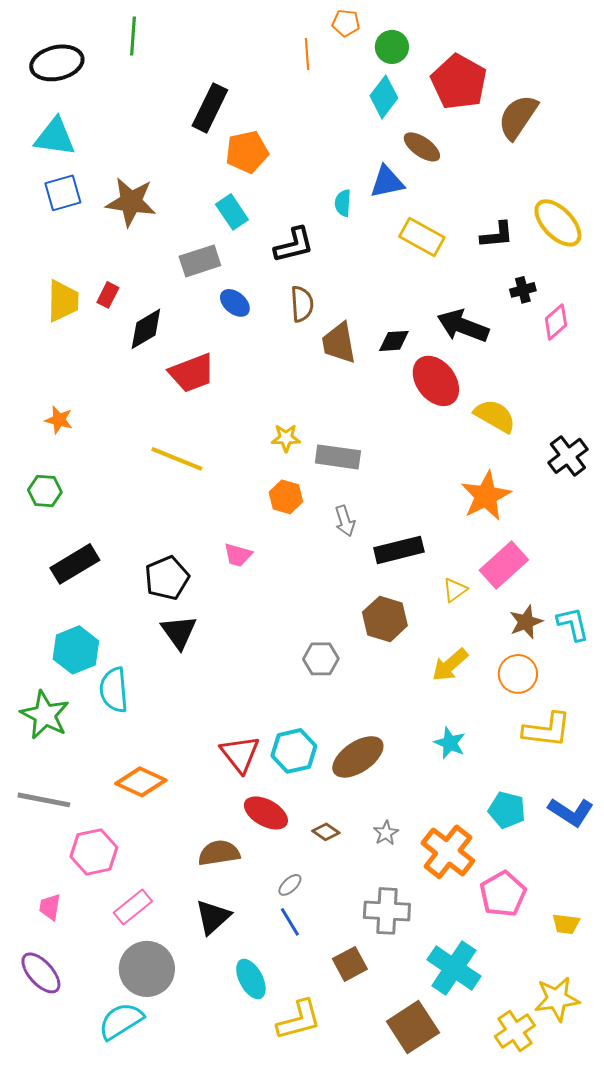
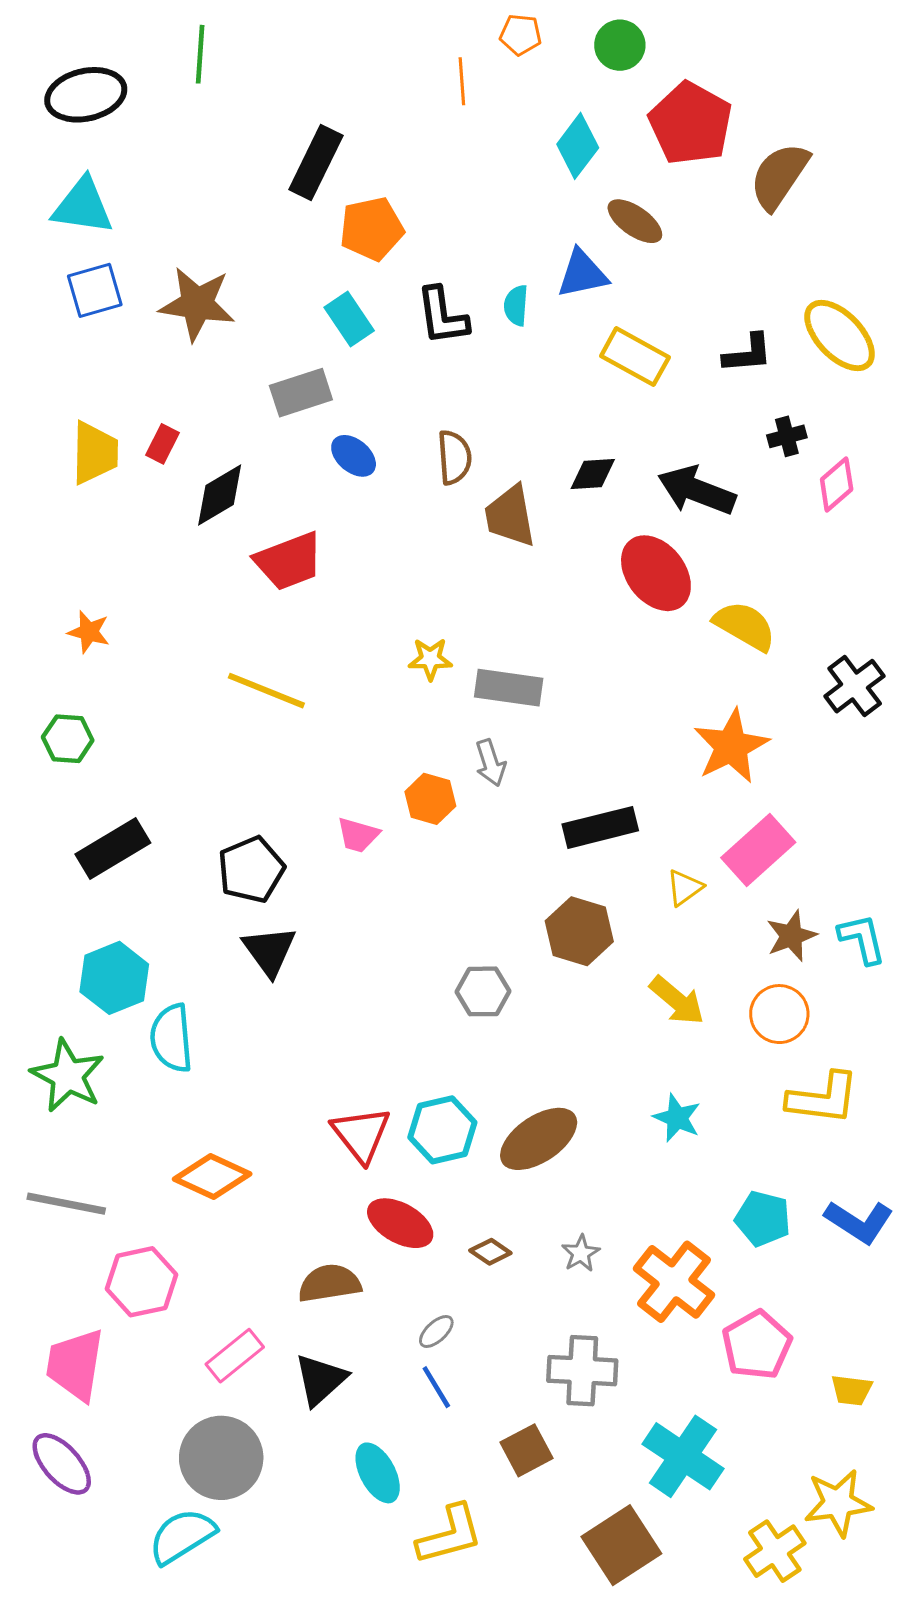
green circle: (392, 47) -> (620, 45), moved
black L-shape: (294, 245) -> (442, 316), moved, turned 96
black diamond: (394, 341) -> (593, 474), moved
orange hexagon: (286, 497) -> (430, 799), moved
gray arrow: (345, 521) -> (490, 763), moved
yellow arrow: (450, 665) -> (677, 1000), turned -99
pink trapezoid: (50, 907) -> (75, 1365), size x1.8
pink rectangle: (133, 907) -> (235, 1356), moved

